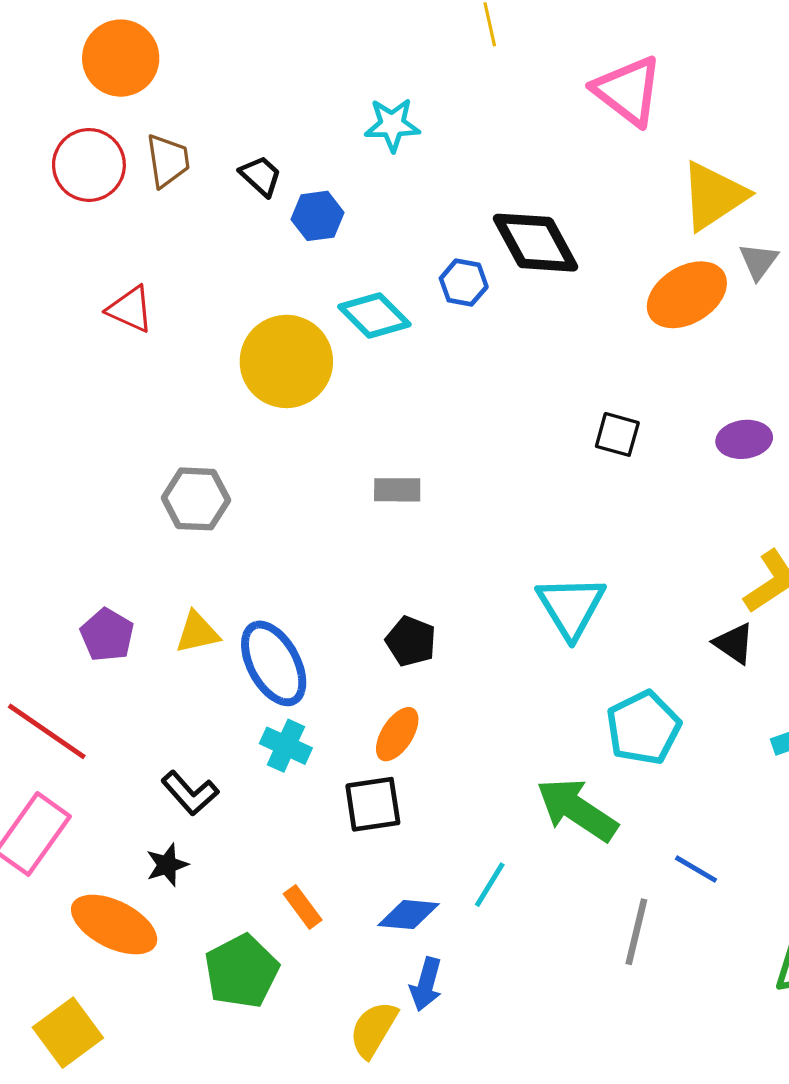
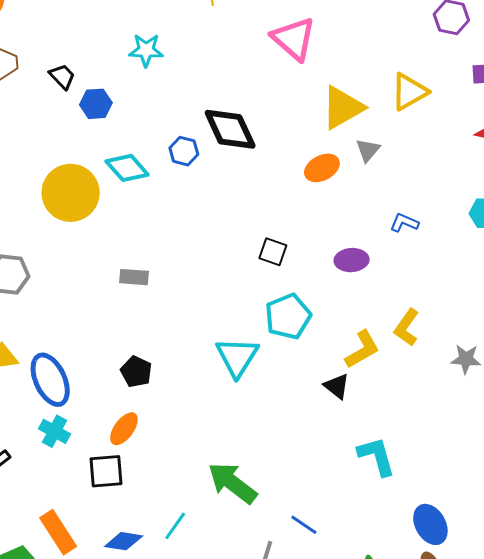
orange ellipse: (687, 295) -> (322, 168), size x0.7
cyan pentagon: (643, 728) -> (288, 316), moved
orange rectangle: (303, 907) -> (58, 532), size x1.6

